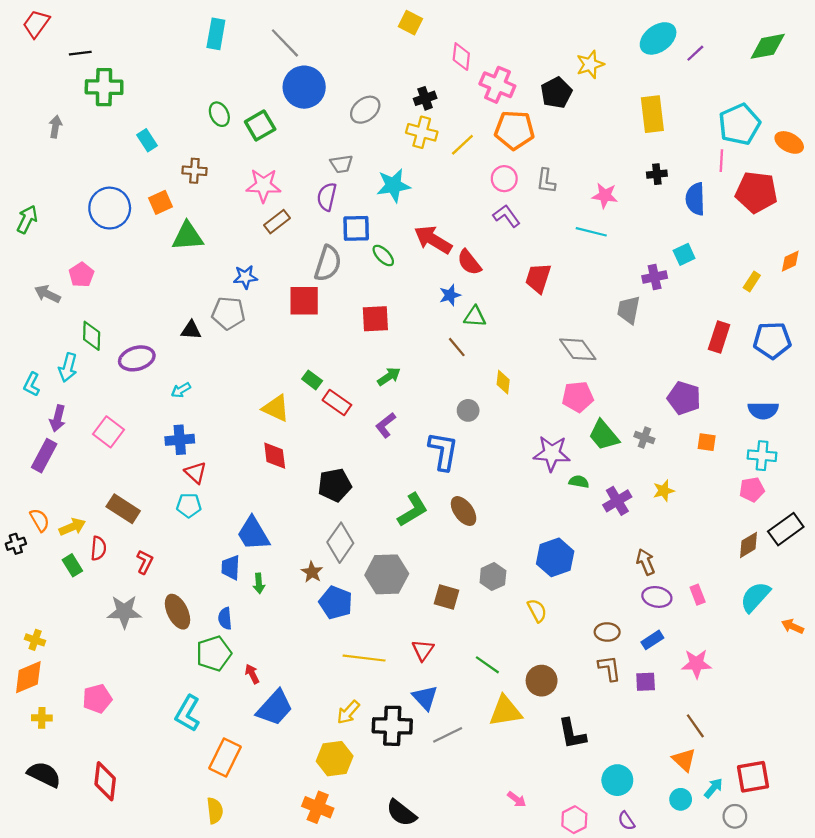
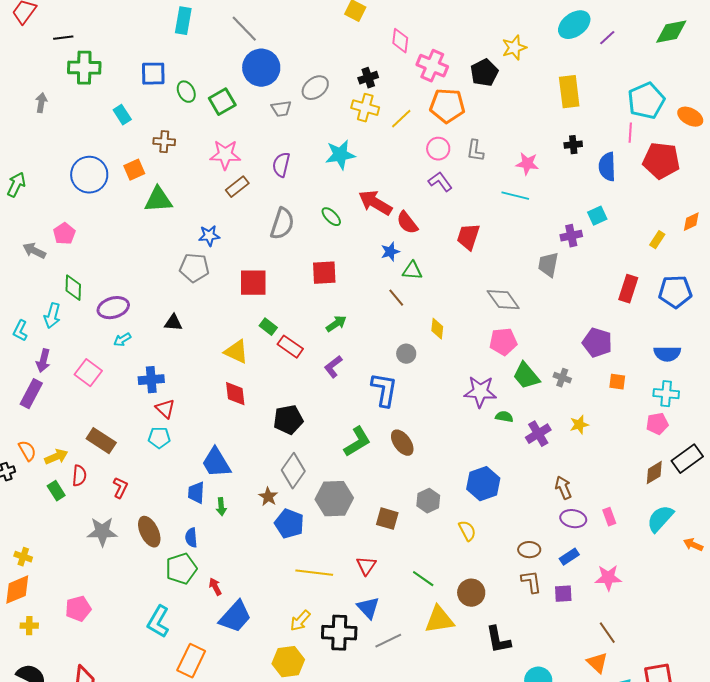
gray trapezoid: (341, 164) -> (281, 109), moved
blue square: (356, 228) -> (153, 74), moved
red square: (304, 301) -> (253, 283), moved
black triangle: (191, 330) -> (173, 323), moved
cyan arrow: (181, 390) -> (122, 340), moved

